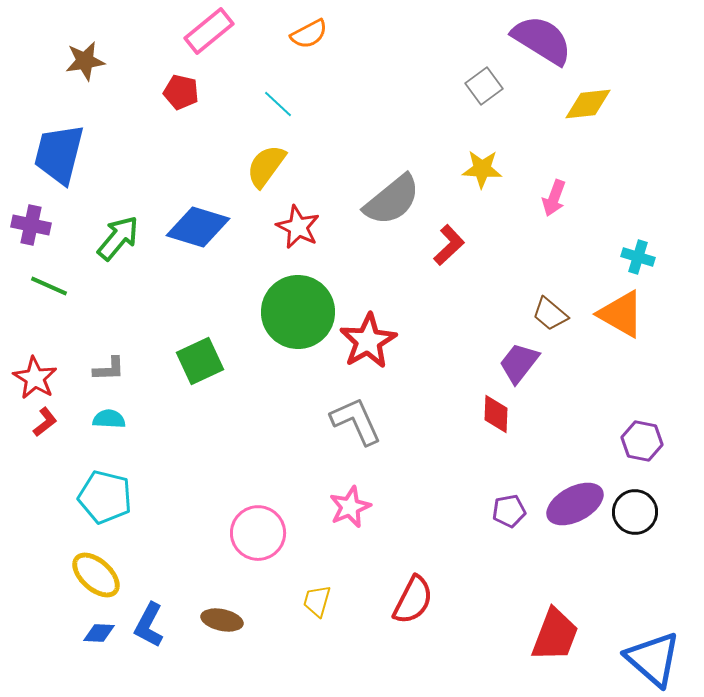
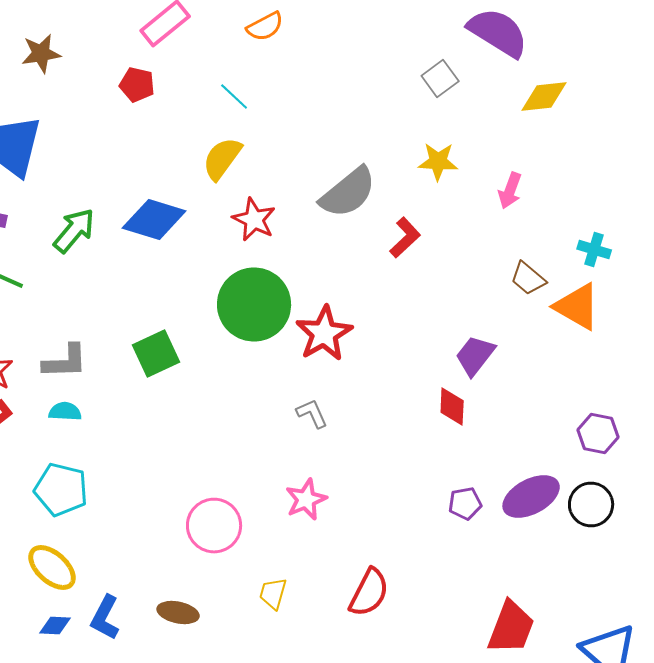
brown trapezoid: (550, 314) -> (528, 278), moved
gray L-shape: (109, 369) -> (65, 362), size x1.4
gray L-shape: (356, 421) -> (312, 414), size x0.6

